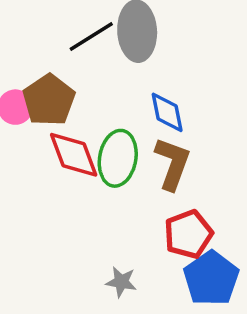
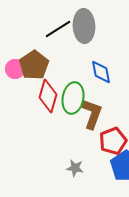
red diamond: (74, 155) -> (48, 96), turned 36
brown L-shape: (172, 164) -> (92, 114), moved

